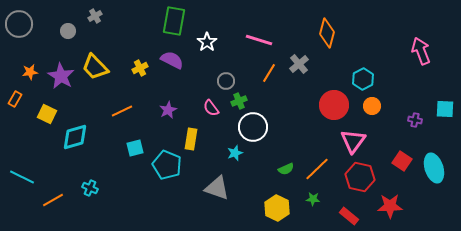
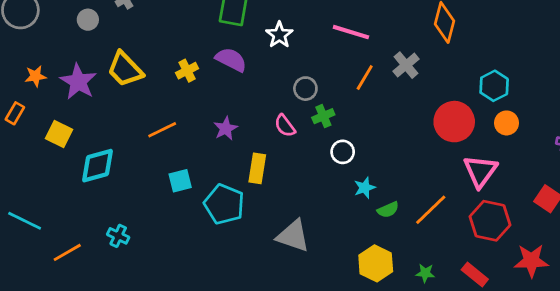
white circle: (253, 127) -> (343, 152), size x0.6
cyan star: (235, 153) -> (365, 188), moved
green star: (313, 199) -> (425, 273), moved

